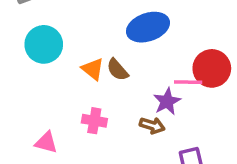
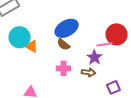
blue ellipse: (148, 27) -> (67, 28), moved
orange triangle: (93, 69) -> (31, 46), moved
pink cross: (94, 121) -> (63, 68), moved

